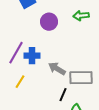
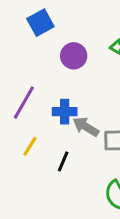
blue cross: (32, 56) -> (65, 112), moved
black line: (63, 95) -> (63, 161), moved

